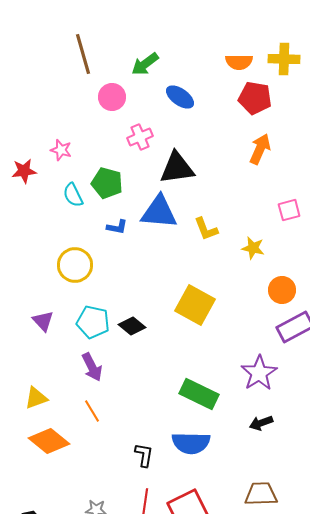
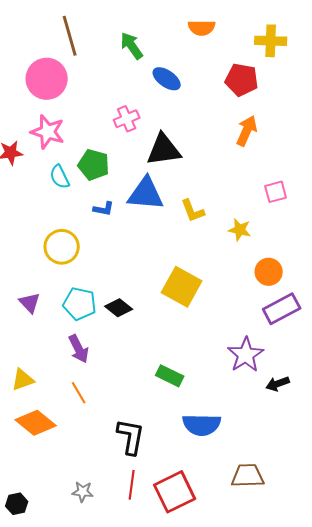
orange semicircle: (239, 62) -> (202, 28), moved
green arrow: (145, 64) -> (132, 46), turned 92
pink circle: (112, 97) -> (47, 79), moved, size x1.5
pink star: (61, 150) -> (48, 132), size x1.6
green rectangle: (199, 394) -> (170, 376), moved, size x0.7
black arrow: (261, 423) -> (278, 384), moved
blue semicircle: (191, 443) -> (202, 425), moved
black L-shape: (144, 455) -> (131, 437), size x1.5

